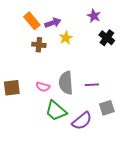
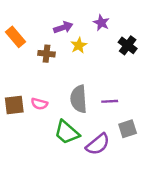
purple star: (94, 16) -> (101, 23), moved
orange rectangle: (32, 21) -> (15, 37), moved
pink semicircle: (43, 87) -> (39, 104), moved

